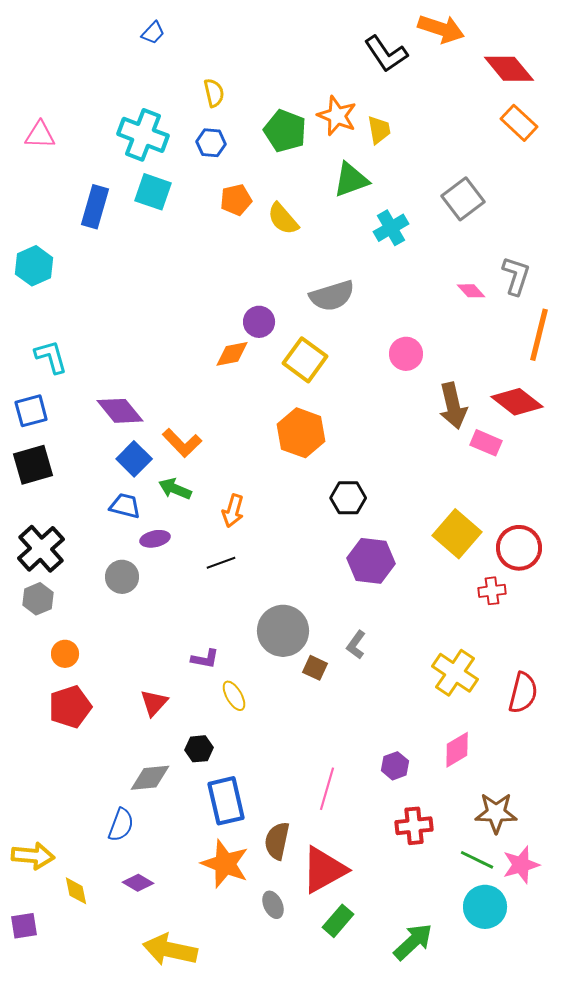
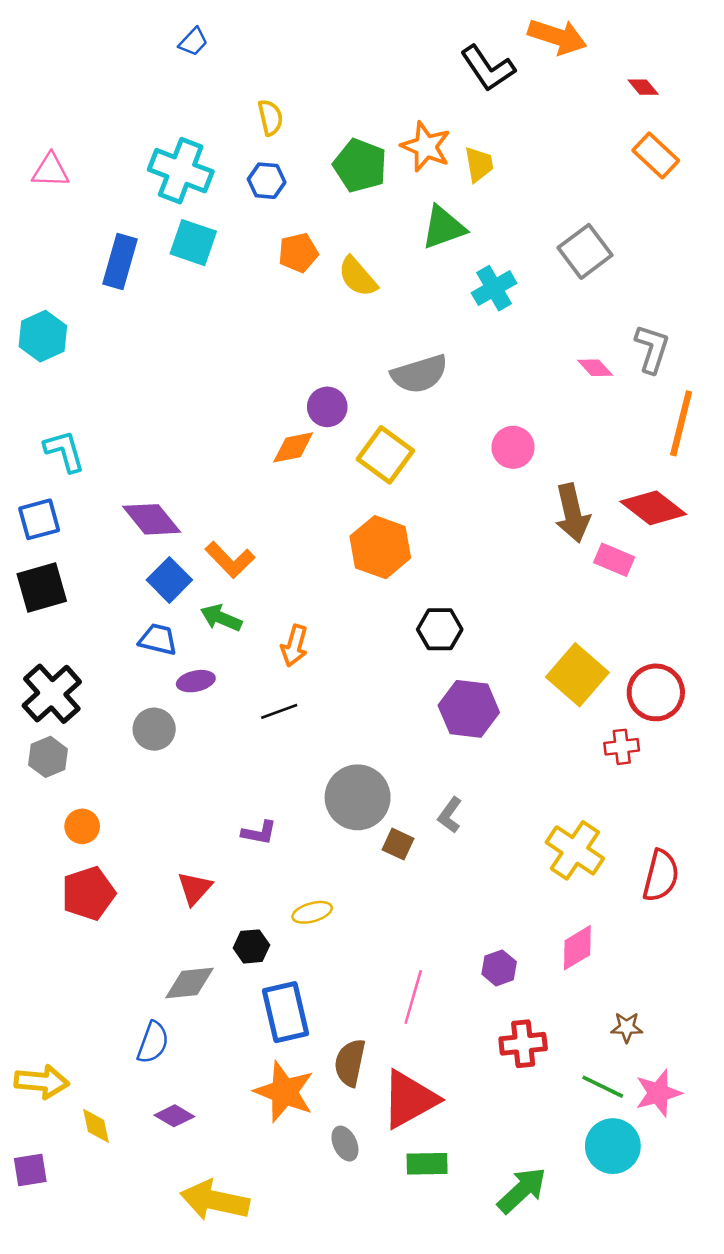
red diamond: (509, 69) -> (643, 87), size x0.5
yellow ellipse: (234, 696) -> (312, 912), moved, turned -76
brown star: (496, 813) -> (627, 1027), size x0.6
green rectangle: (338, 921) -> (427, 1164), turned 48

